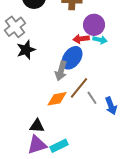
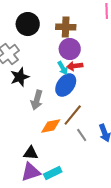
purple circle: (94, 25) -> (70, 49), moved
cyan arrow: (100, 40) -> (63, 68), moved, turned 48
gray arrow: (61, 71) -> (37, 100), moved
gray line: (92, 98) -> (82, 135), moved

